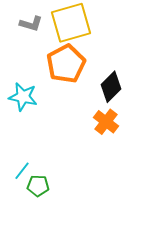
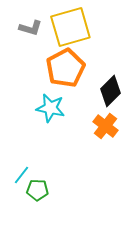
cyan star: (23, 97) -> (50, 108), moved

